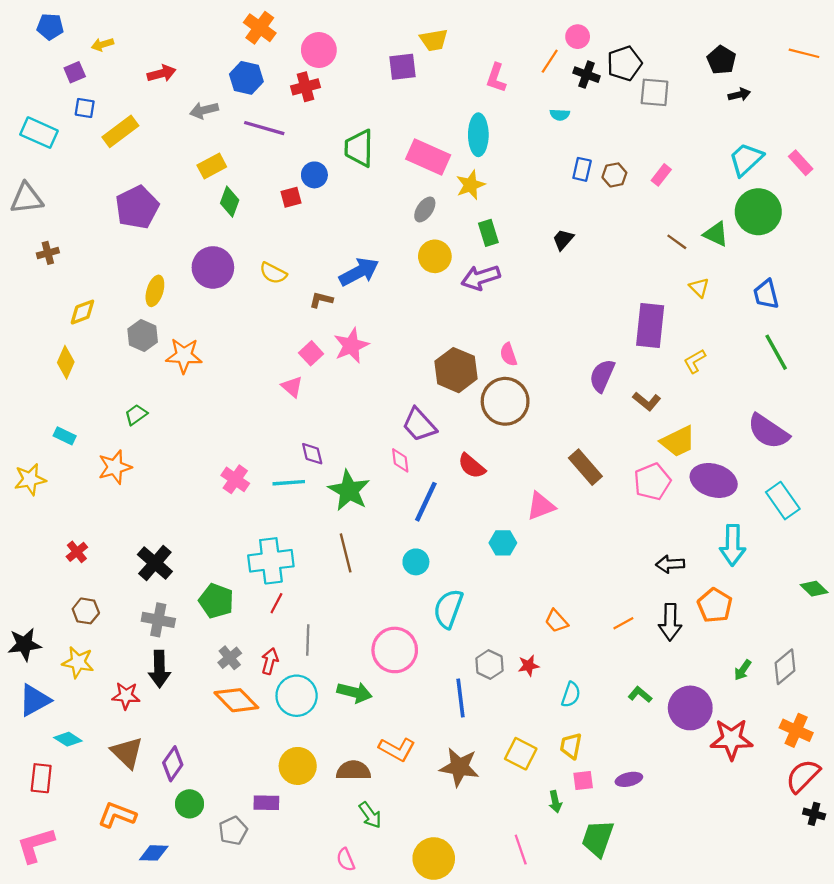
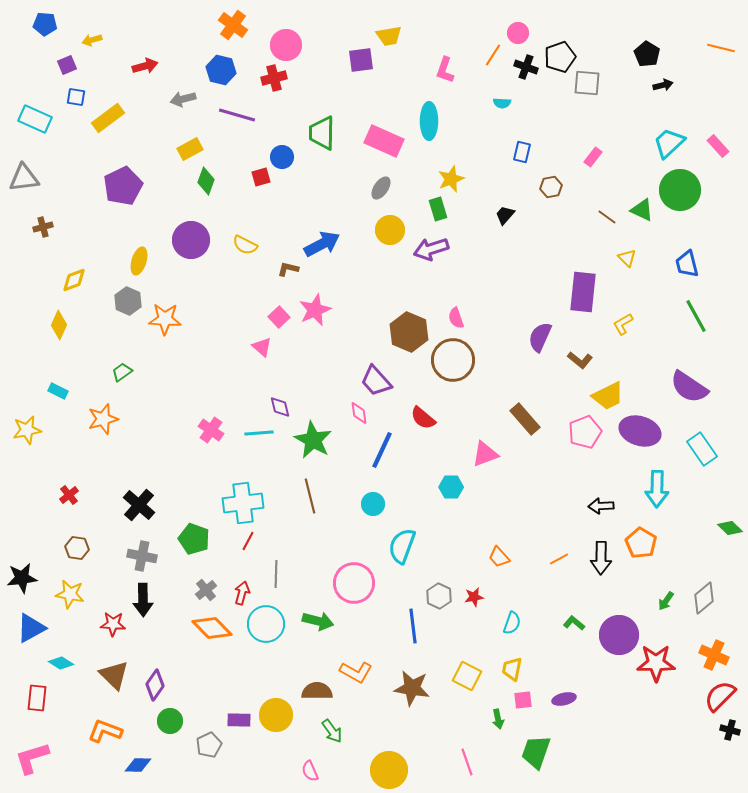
brown hexagon: (614, 175) -> (551, 187), moved
yellow star: (471, 185) -> (451, 179), moved
yellow circle: (298, 766) -> (276, 715), moved

